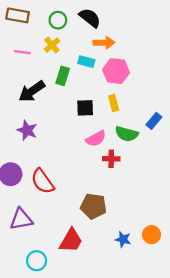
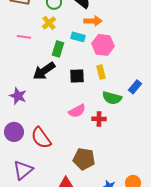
pink line: (22, 52) -> (24, 37), moved
black arrow: (32, 91) -> (44, 71), moved
purple star: (27, 130) -> (18, 96), moved
pink semicircle: (96, 139) -> (77, 111), moved
purple triangle: (21, 219) -> (23, 170), turned -30

